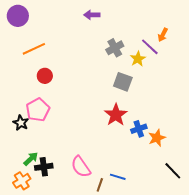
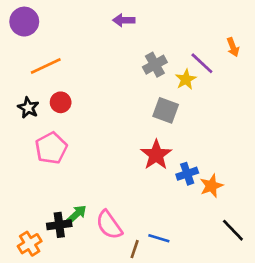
orange arrow: (163, 35) -> (233, 47), moved, turned -48
black star: (21, 123) -> (28, 108), moved
green arrow: (31, 159) -> (77, 214), moved

